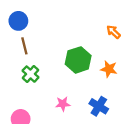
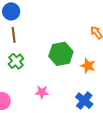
blue cross: (99, 106) -> (84, 101), moved

